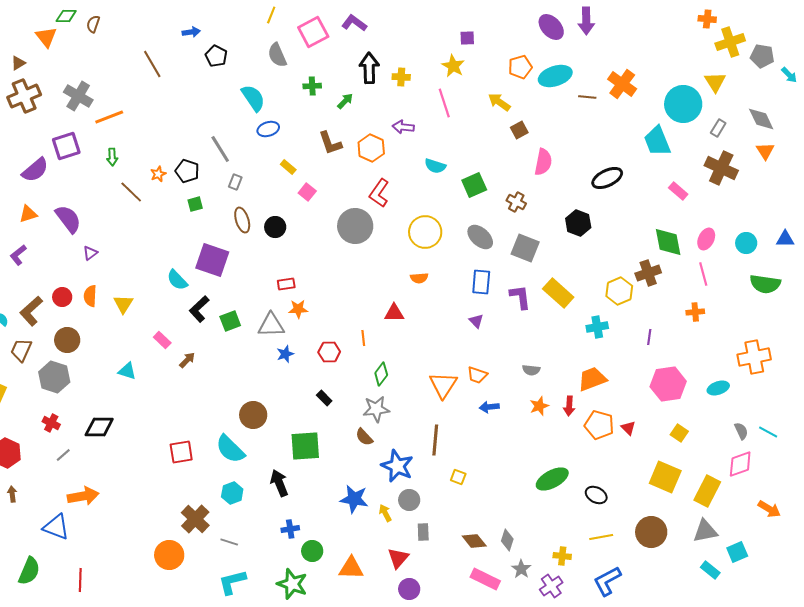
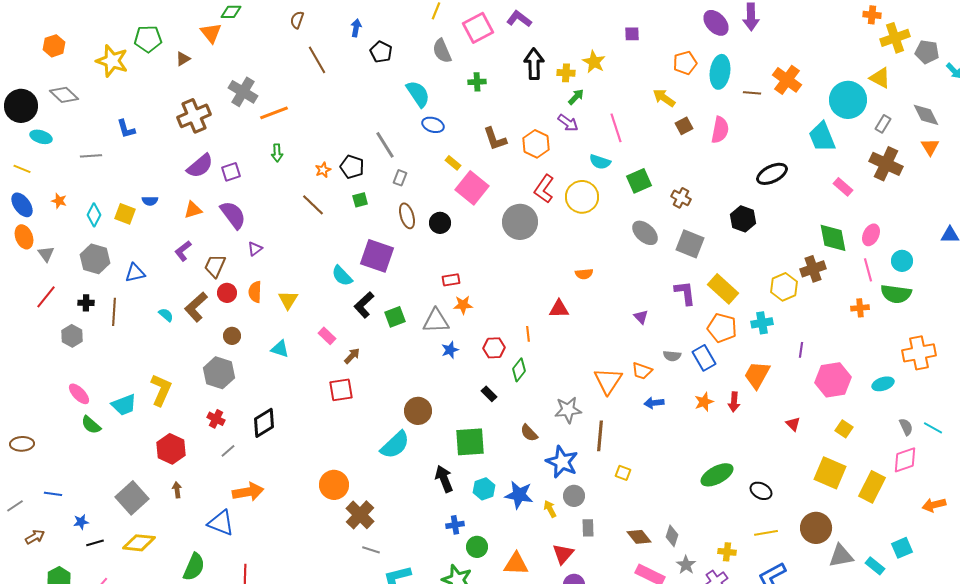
brown semicircle: (93, 24) -> (297, 20), moved
blue arrow: (191, 32) -> (356, 28), turned -72
yellow star: (453, 66) -> (594, 62), moved
cyan ellipse: (555, 76) -> (720, 72), turned -64
yellow triangle: (715, 82) -> (880, 78), turned -30
brown cross: (24, 96) -> (194, 116), moved
green arrow: (345, 101) -> (576, 97), moved
pink line: (444, 103) -> (616, 128), moved
purple arrow: (403, 127) -> (568, 123), turned -150
blue ellipse: (268, 129) -> (433, 125), turned 35
purple square: (66, 146) -> (231, 172), moved, size x0.7
pink semicircle: (543, 162) -> (720, 130), moved
brown line: (131, 192) -> (313, 205), moved
pink square: (307, 192) -> (472, 188), size x1.8
yellow circle: (425, 232) -> (582, 197), moved
cyan circle: (746, 243) -> (902, 261), moved
blue rectangle: (481, 282) -> (704, 358), moved, turned -35
green semicircle: (765, 284) -> (896, 294), moved
purple line: (649, 337) -> (801, 350), moved
brown circle: (67, 340) -> (232, 336), size x0.7
brown trapezoid: (21, 350) -> (215, 266), moved
gray semicircle: (531, 370) -> (672, 356), moved
cyan triangle: (127, 371) -> (280, 349), moved
green diamond: (381, 374) -> (519, 370), moved
orange trapezoid: (592, 379) -> (757, 375), turned -40
gray star: (376, 409) -> (568, 410), moved
orange pentagon: (599, 425) -> (722, 328), moved
black diamond: (99, 427) -> (264, 423), turned -32
cyan semicircle: (230, 449) -> (395, 445), turned -88
red square: (181, 452) -> (341, 390), moved
cyan hexagon: (232, 493) -> (484, 489), moved
orange arrow: (769, 509) -> (934, 505), turned 135
gray triangle: (705, 531) -> (841, 556), moved
gray line: (229, 542) -> (371, 550), moved
orange circle: (169, 555) -> (334, 485), moved

